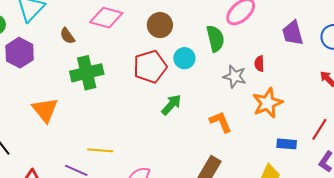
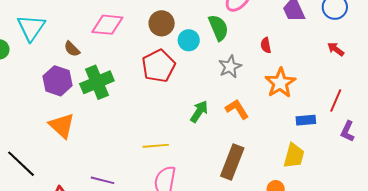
purple hexagon: (20, 53) -> (58, 81), moved
cyan circle: (184, 58) -> (189, 40), moved
gray star: (235, 76) -> (230, 67), moved, turned -30
green arrow: (171, 105) -> (199, 112), moved
yellow line: (100, 150) -> (156, 146), moved

